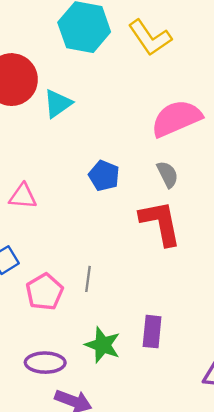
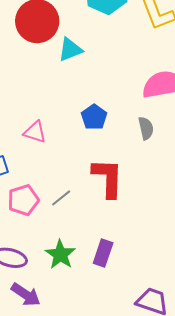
pink triangle: (23, 196) -> (35, 132), moved
red L-shape: (160, 223) -> (108, 178), moved
gray line: (88, 279) -> (61, 198), turned 30

